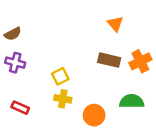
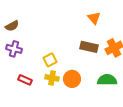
red rectangle: (20, 108) -> (25, 80), moved
orange circle: (94, 115) -> (72, 79), moved

